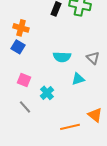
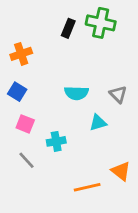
orange cross: (21, 28) -> (21, 54), turned -35
blue square: (18, 47) -> (17, 92), moved
cyan cross: (47, 93) -> (56, 141), turned 32

